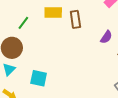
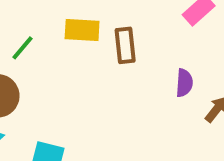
purple semicircle: (106, 37) -> (184, 83), turned -32

